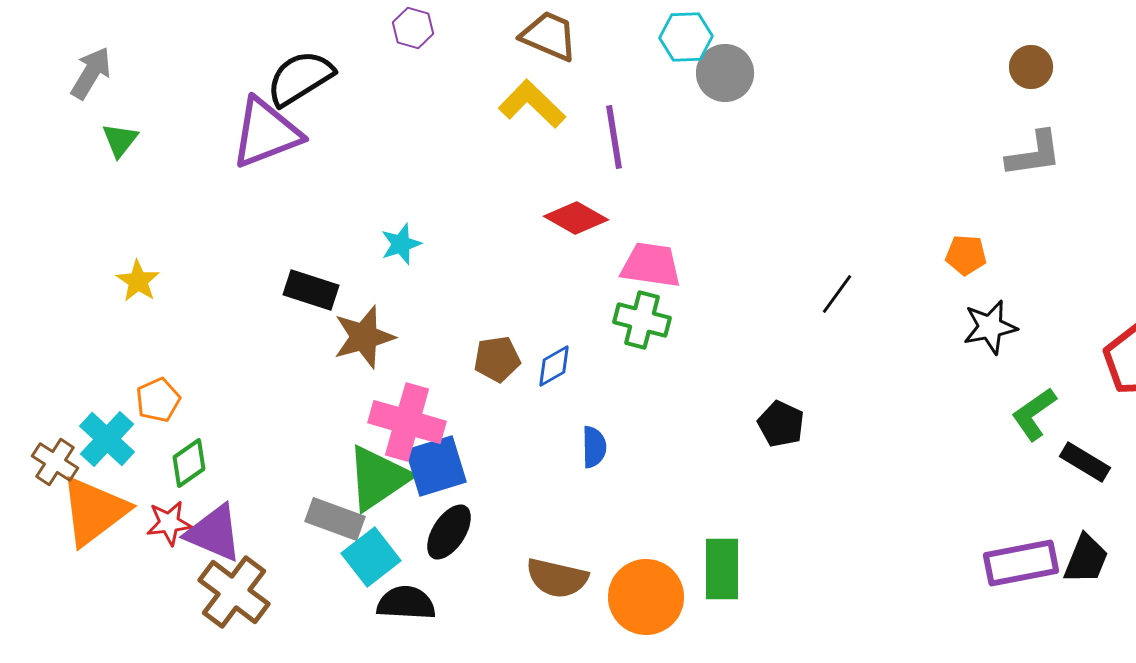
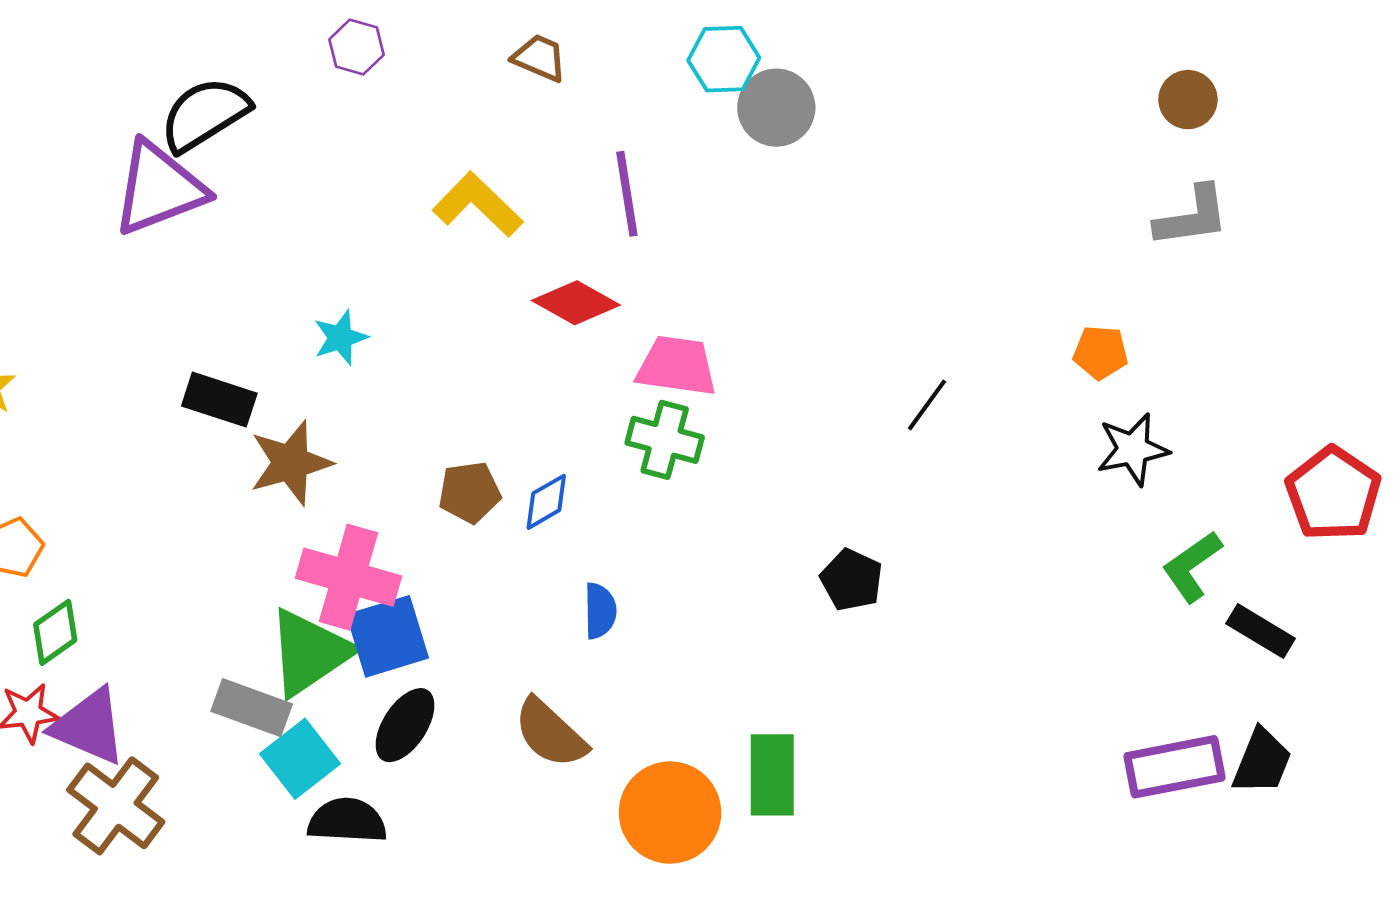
brown trapezoid: (549, 36) -> (540, 58), size x0.7
yellow L-shape: (532, 104) -> (478, 204), moved
brown semicircle: (557, 578) -> (550, 733), moved, turned 30

